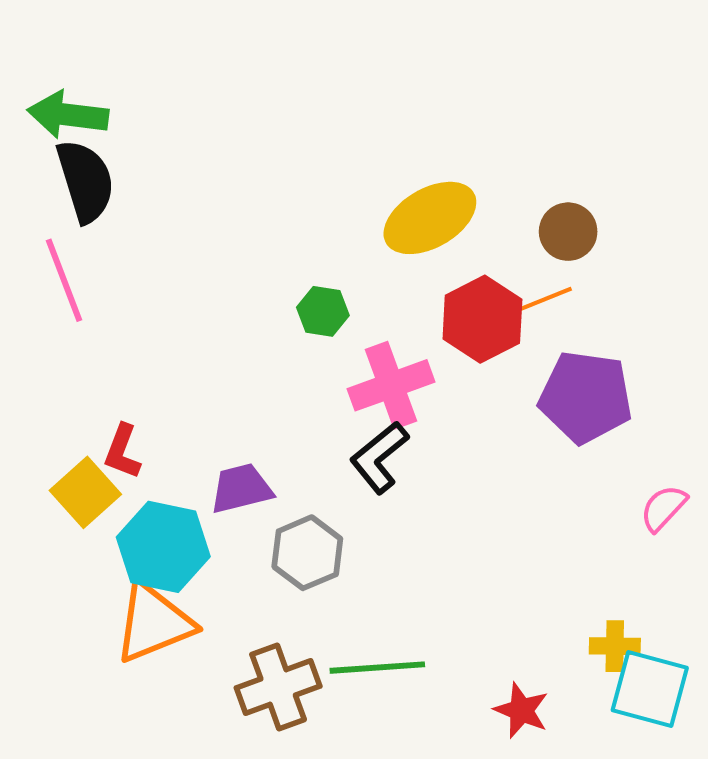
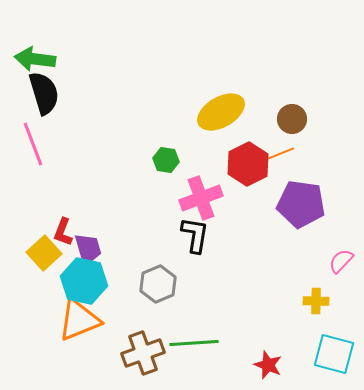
black L-shape: (379, 457) -> (195, 235), turned 138
purple trapezoid: (241, 488) -> (88, 249), moved, turned 88
yellow cross: (615, 646) -> (316, 301), moved

